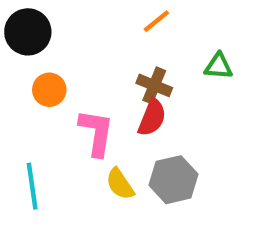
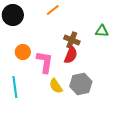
orange line: (156, 21) -> (53, 10), moved
orange circle: (49, 90) -> (23, 52), moved

